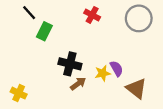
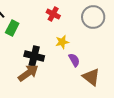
yellow star: (103, 73) -> (62, 42), moved
brown arrow: (78, 84) -> (28, 73), moved, size x1.5

